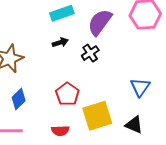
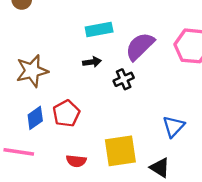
red pentagon: (67, 94) -> (66, 113), moved

